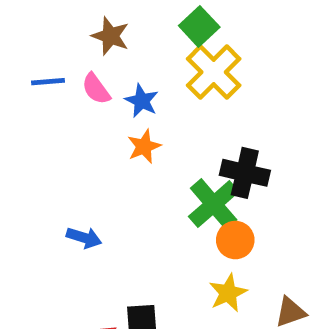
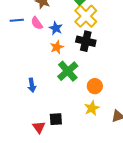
black cross: (245, 173) -> (86, 41), moved
green cross: (214, 204) -> (68, 71), moved
blue arrow: (84, 238) -> (32, 85), turned 64

